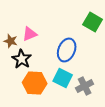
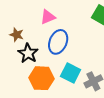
pink triangle: (30, 34) -> (48, 17), moved
blue ellipse: (67, 50) -> (58, 42), moved

